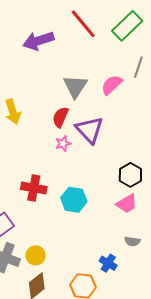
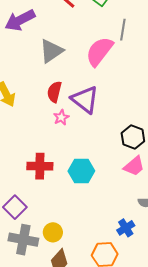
pink semicircle: (112, 85) -> (99, 51), size x1.4
gray triangle: (75, 86) -> (51, 51), moved, turned 32
blue cross: (108, 263) -> (126, 228), turned 36

